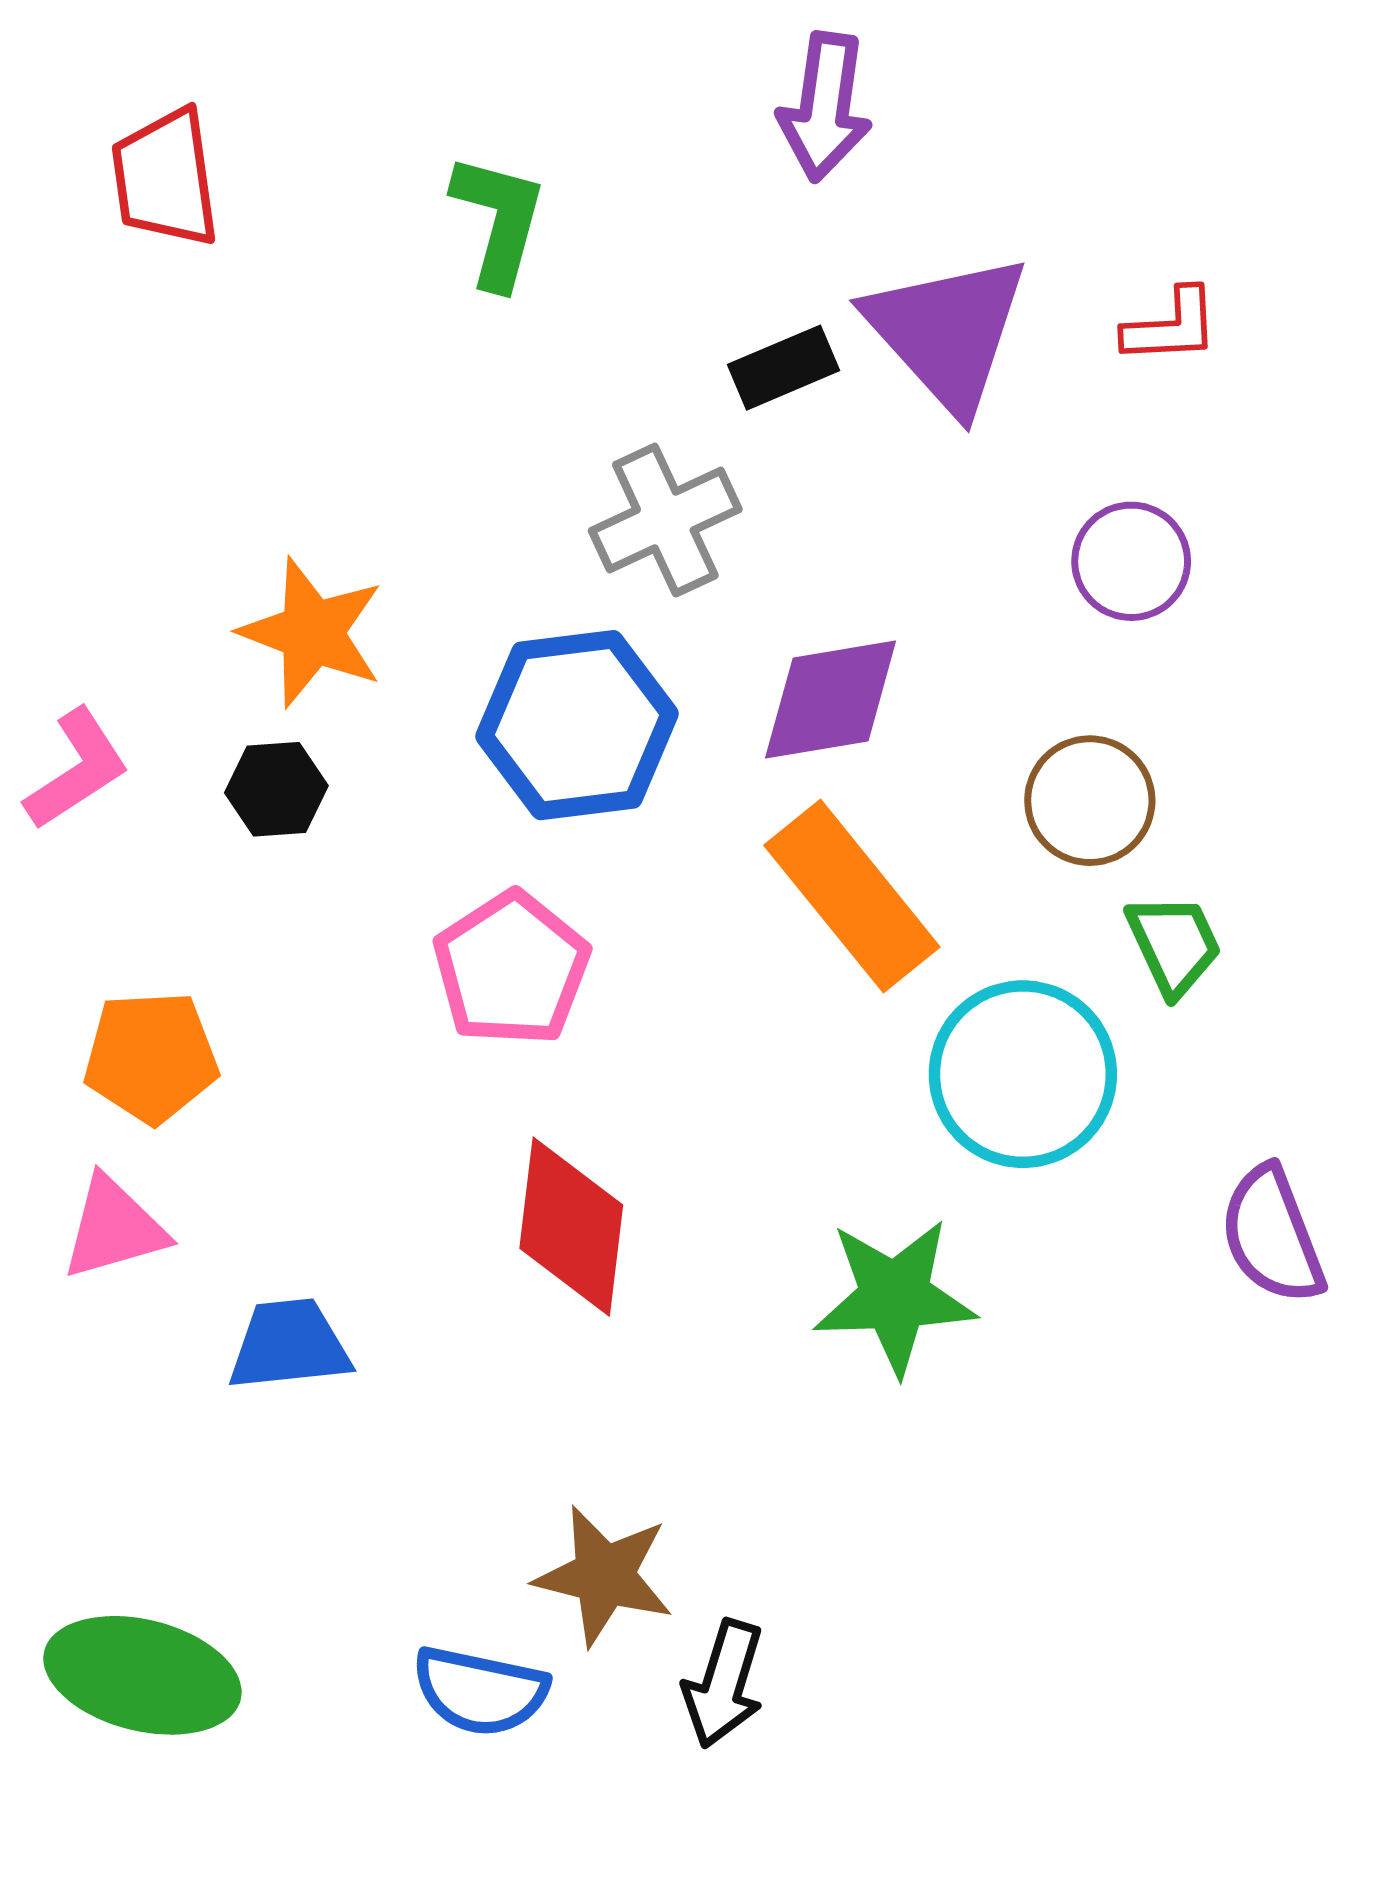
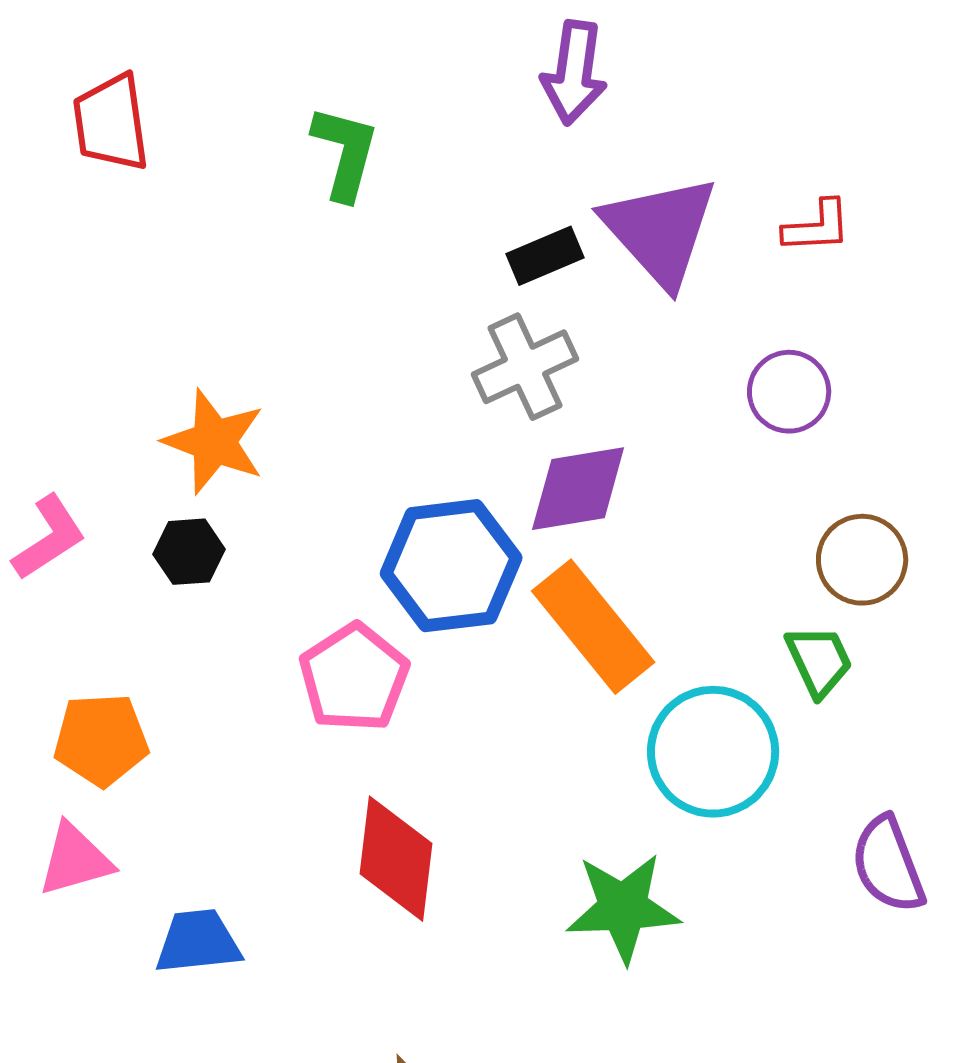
gray cross: (665, 520) -> (525, 367), moved
blue hexagon: (577, 725) -> (451, 566), moved
brown circle: (1090, 801) -> (862, 560), moved

